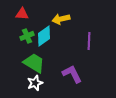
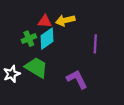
red triangle: (22, 14) -> (45, 21), moved
white star: (35, 83) -> (12, 74), moved

